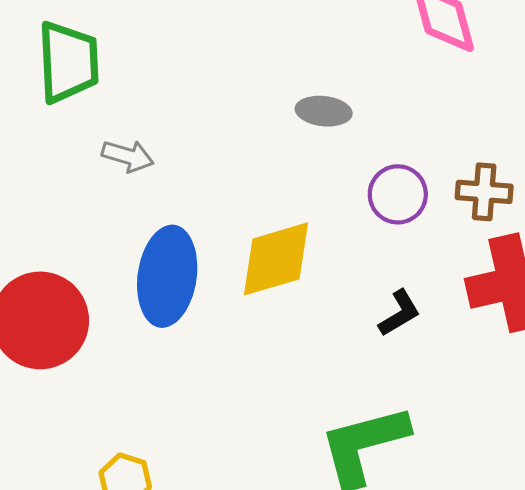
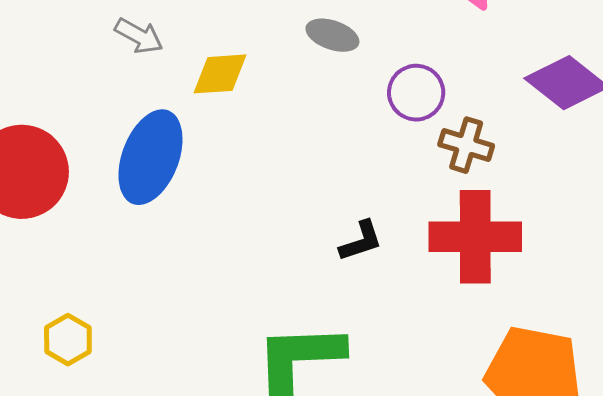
purple circle: (398, 194) -> (416, 93), moved
yellow diamond: (276, 259) -> (220, 74), moved, size x0.7

